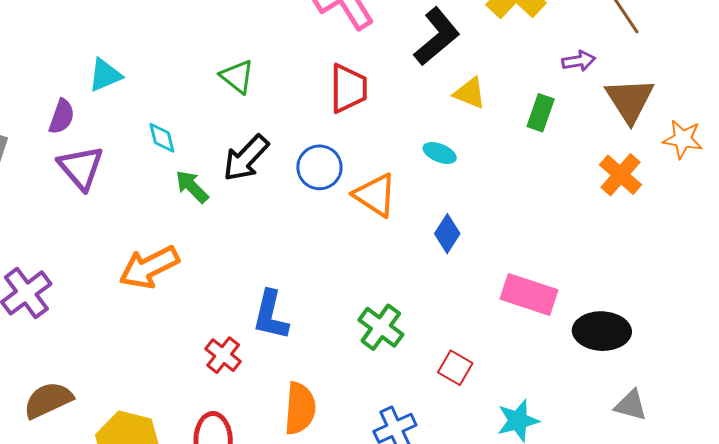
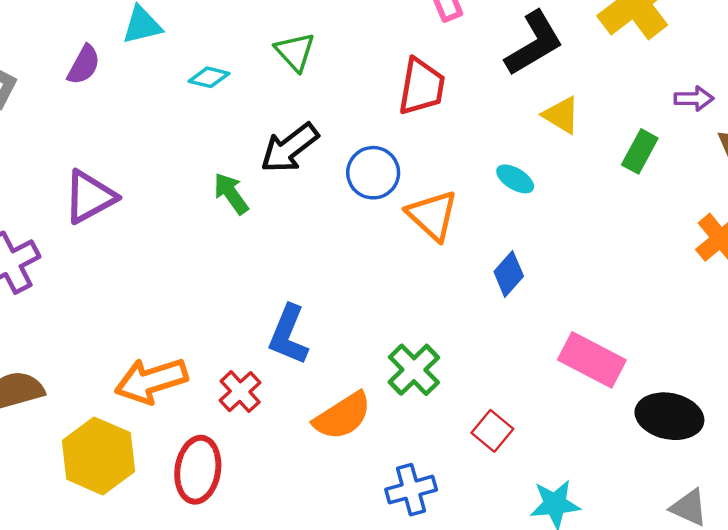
cyan diamond: (162, 138) -> (209, 77), moved, turned -72
purple triangle: (81, 168) -> (90, 197), moved, turned 33
green arrow: (192, 187) -> (231, 194), moved
orange arrow: (149, 267) -> (151, 381), moved
red cross: (223, 355) -> (240, 392), moved
orange semicircle: (300, 408) -> (342, 416), moved, turned 44

